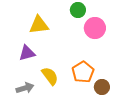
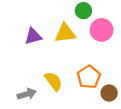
yellow triangle: (39, 25) -> (65, 33), moved
purple triangle: (27, 53) -> (33, 36), moved

